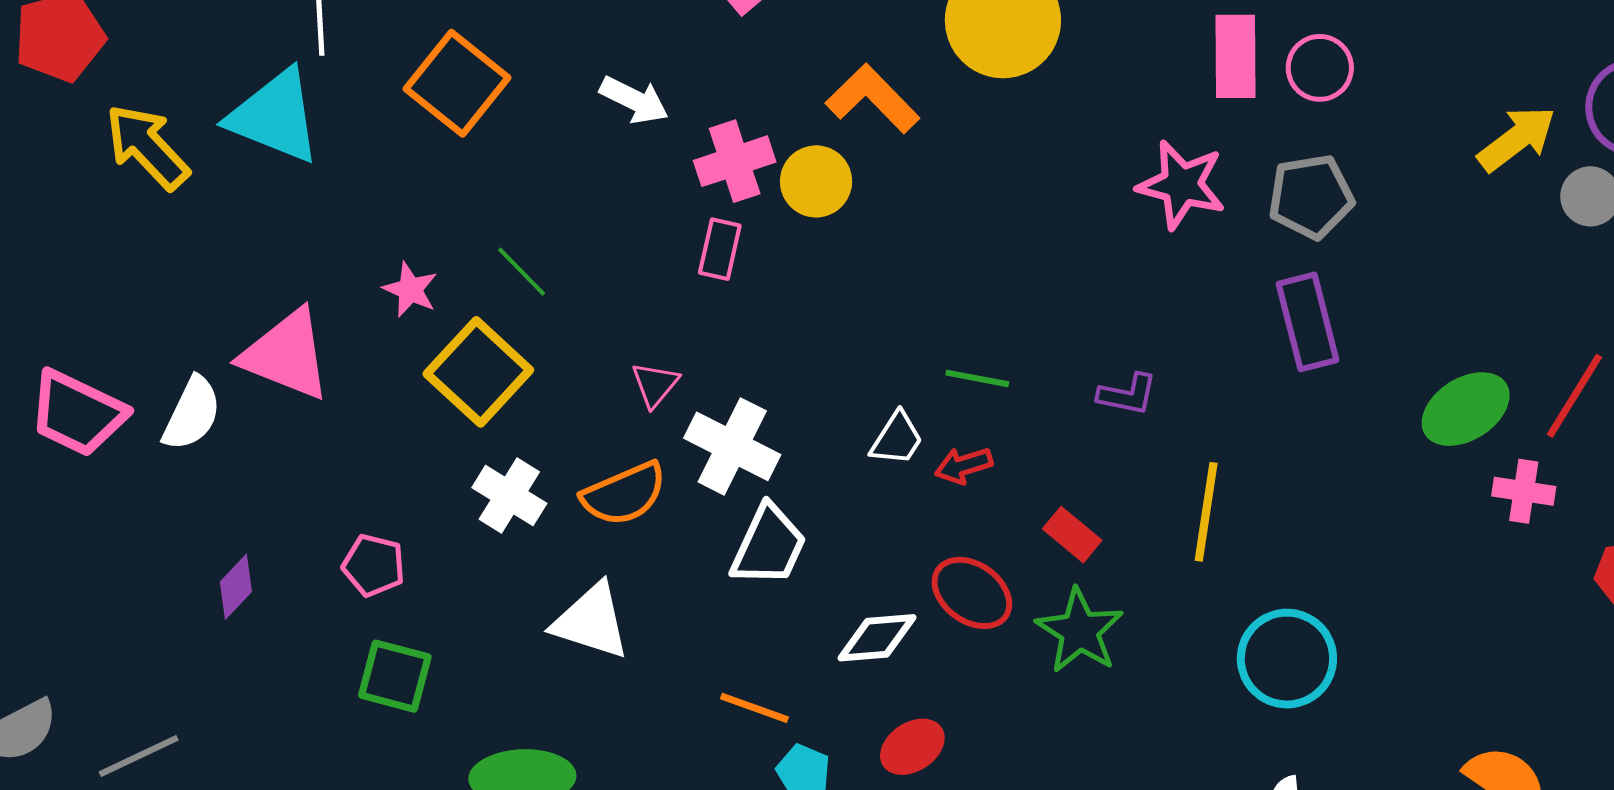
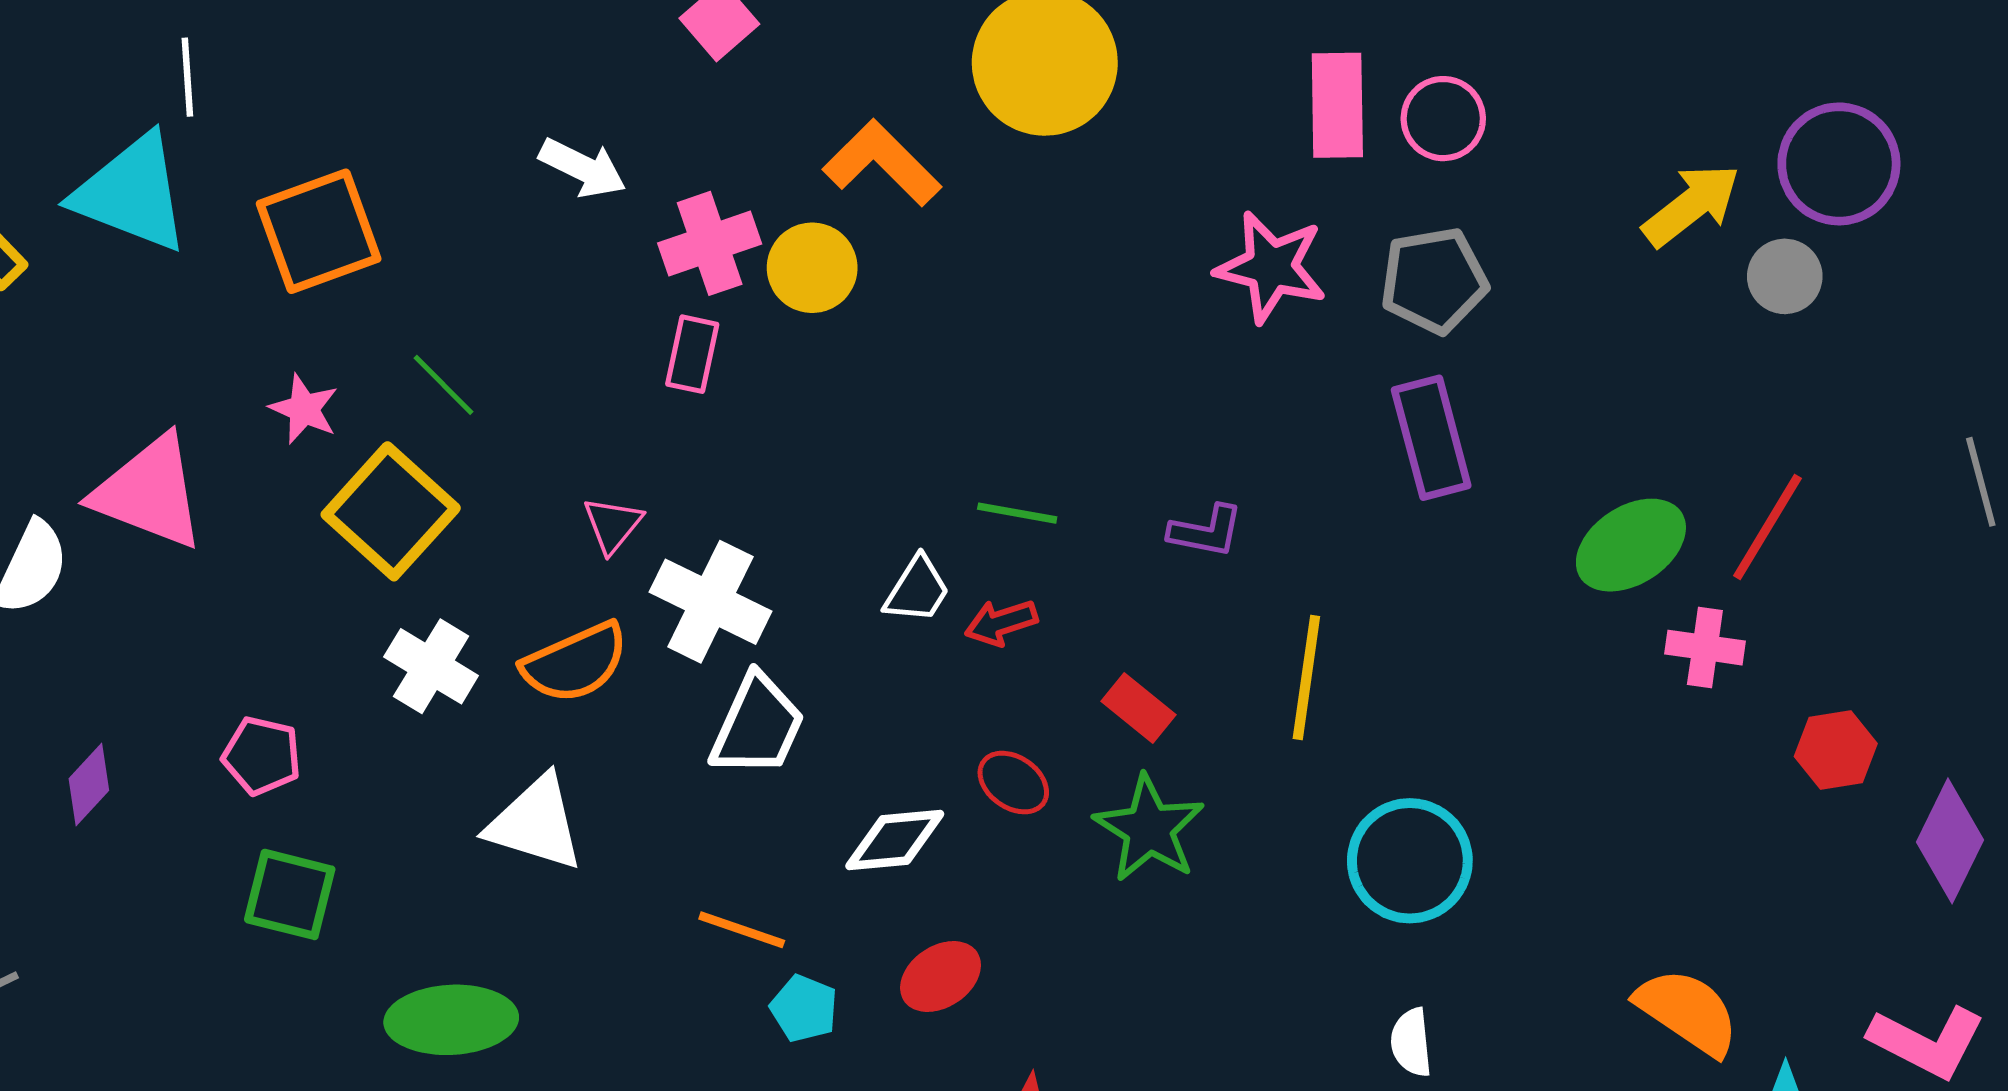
orange square: (457, 83) -> (319, 231), moved, turned 32
red ellipse: (972, 593) -> (1013, 783), size x0.7

